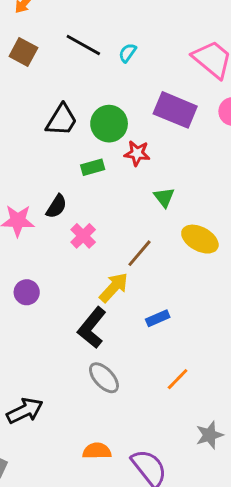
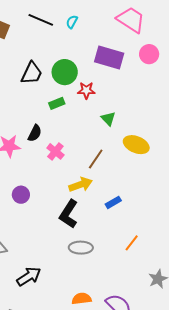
yellow arrow: (114, 287) -> (81, 185), turned 35
gray ellipse: (104, 378) -> (81, 248), turned -40

